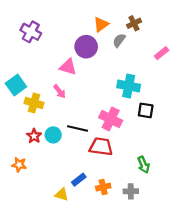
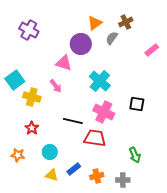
cyan cross: (129, 86) -> (100, 81), moved, turned 30
cyan circle: (53, 135) -> (50, 152), moved
yellow triangle: (62, 194) -> (52, 175), moved

